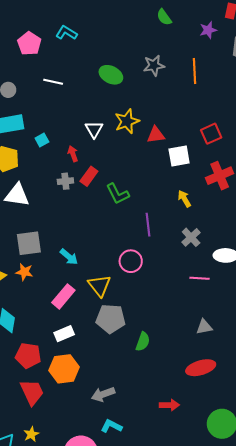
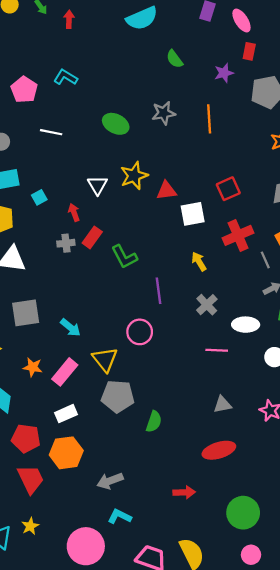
orange star: (24, 272) -> (33, 367), moved

